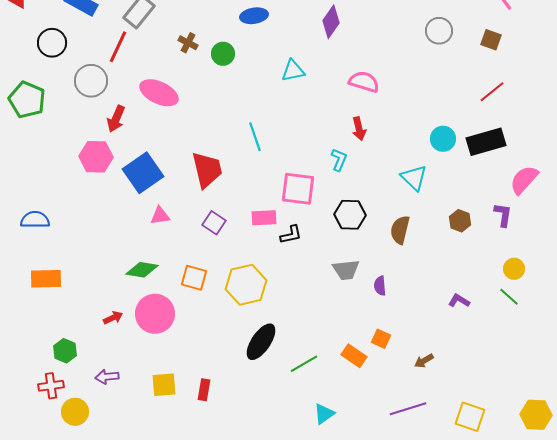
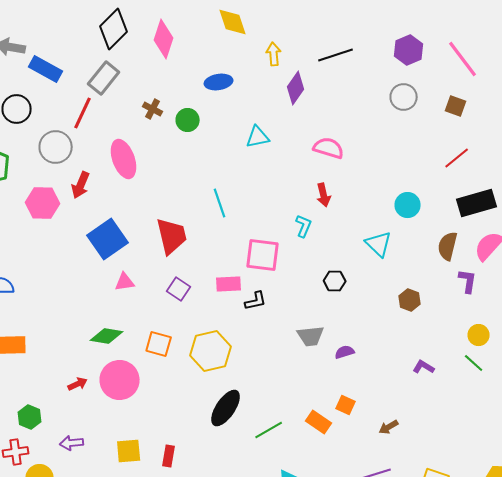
pink ellipse: (159, 93) -> (124, 159), turned 45
black rectangle: (486, 142) -> (477, 203), moved
pink hexagon: (96, 157) -> (43, 203), moved
black hexagon: (350, 215) -> (335, 281), moved, size x0.7
brown hexagon: (460, 221) -> (410, 300), moved
brown semicircle: (400, 230) -> (448, 246), moved
purple semicircle: (380, 286) -> (345, 352), turned 78

